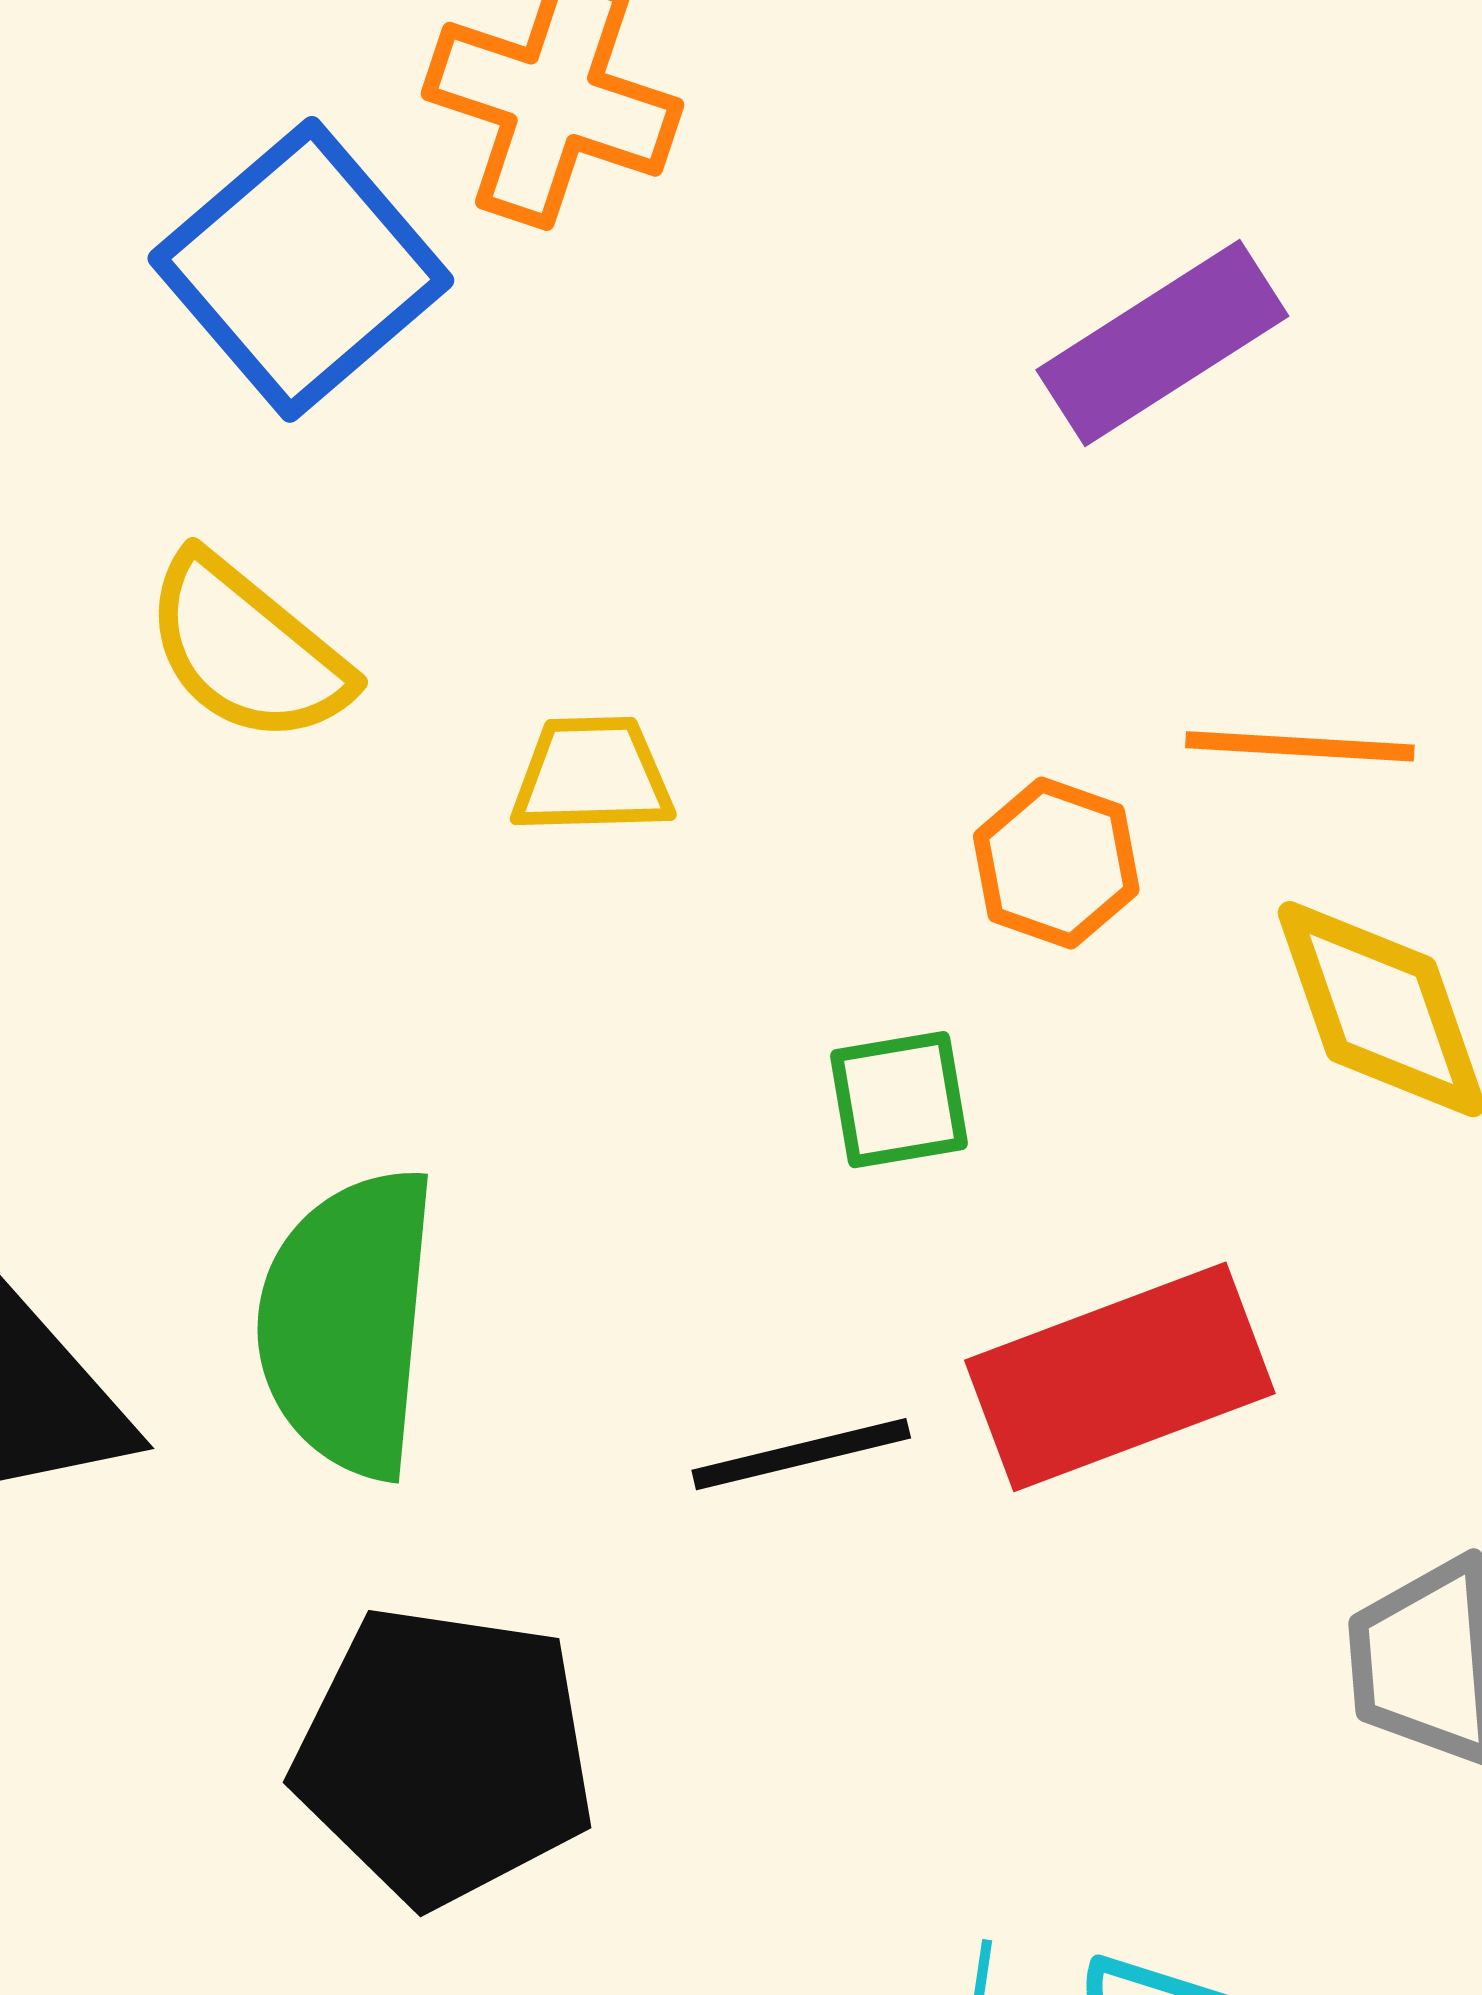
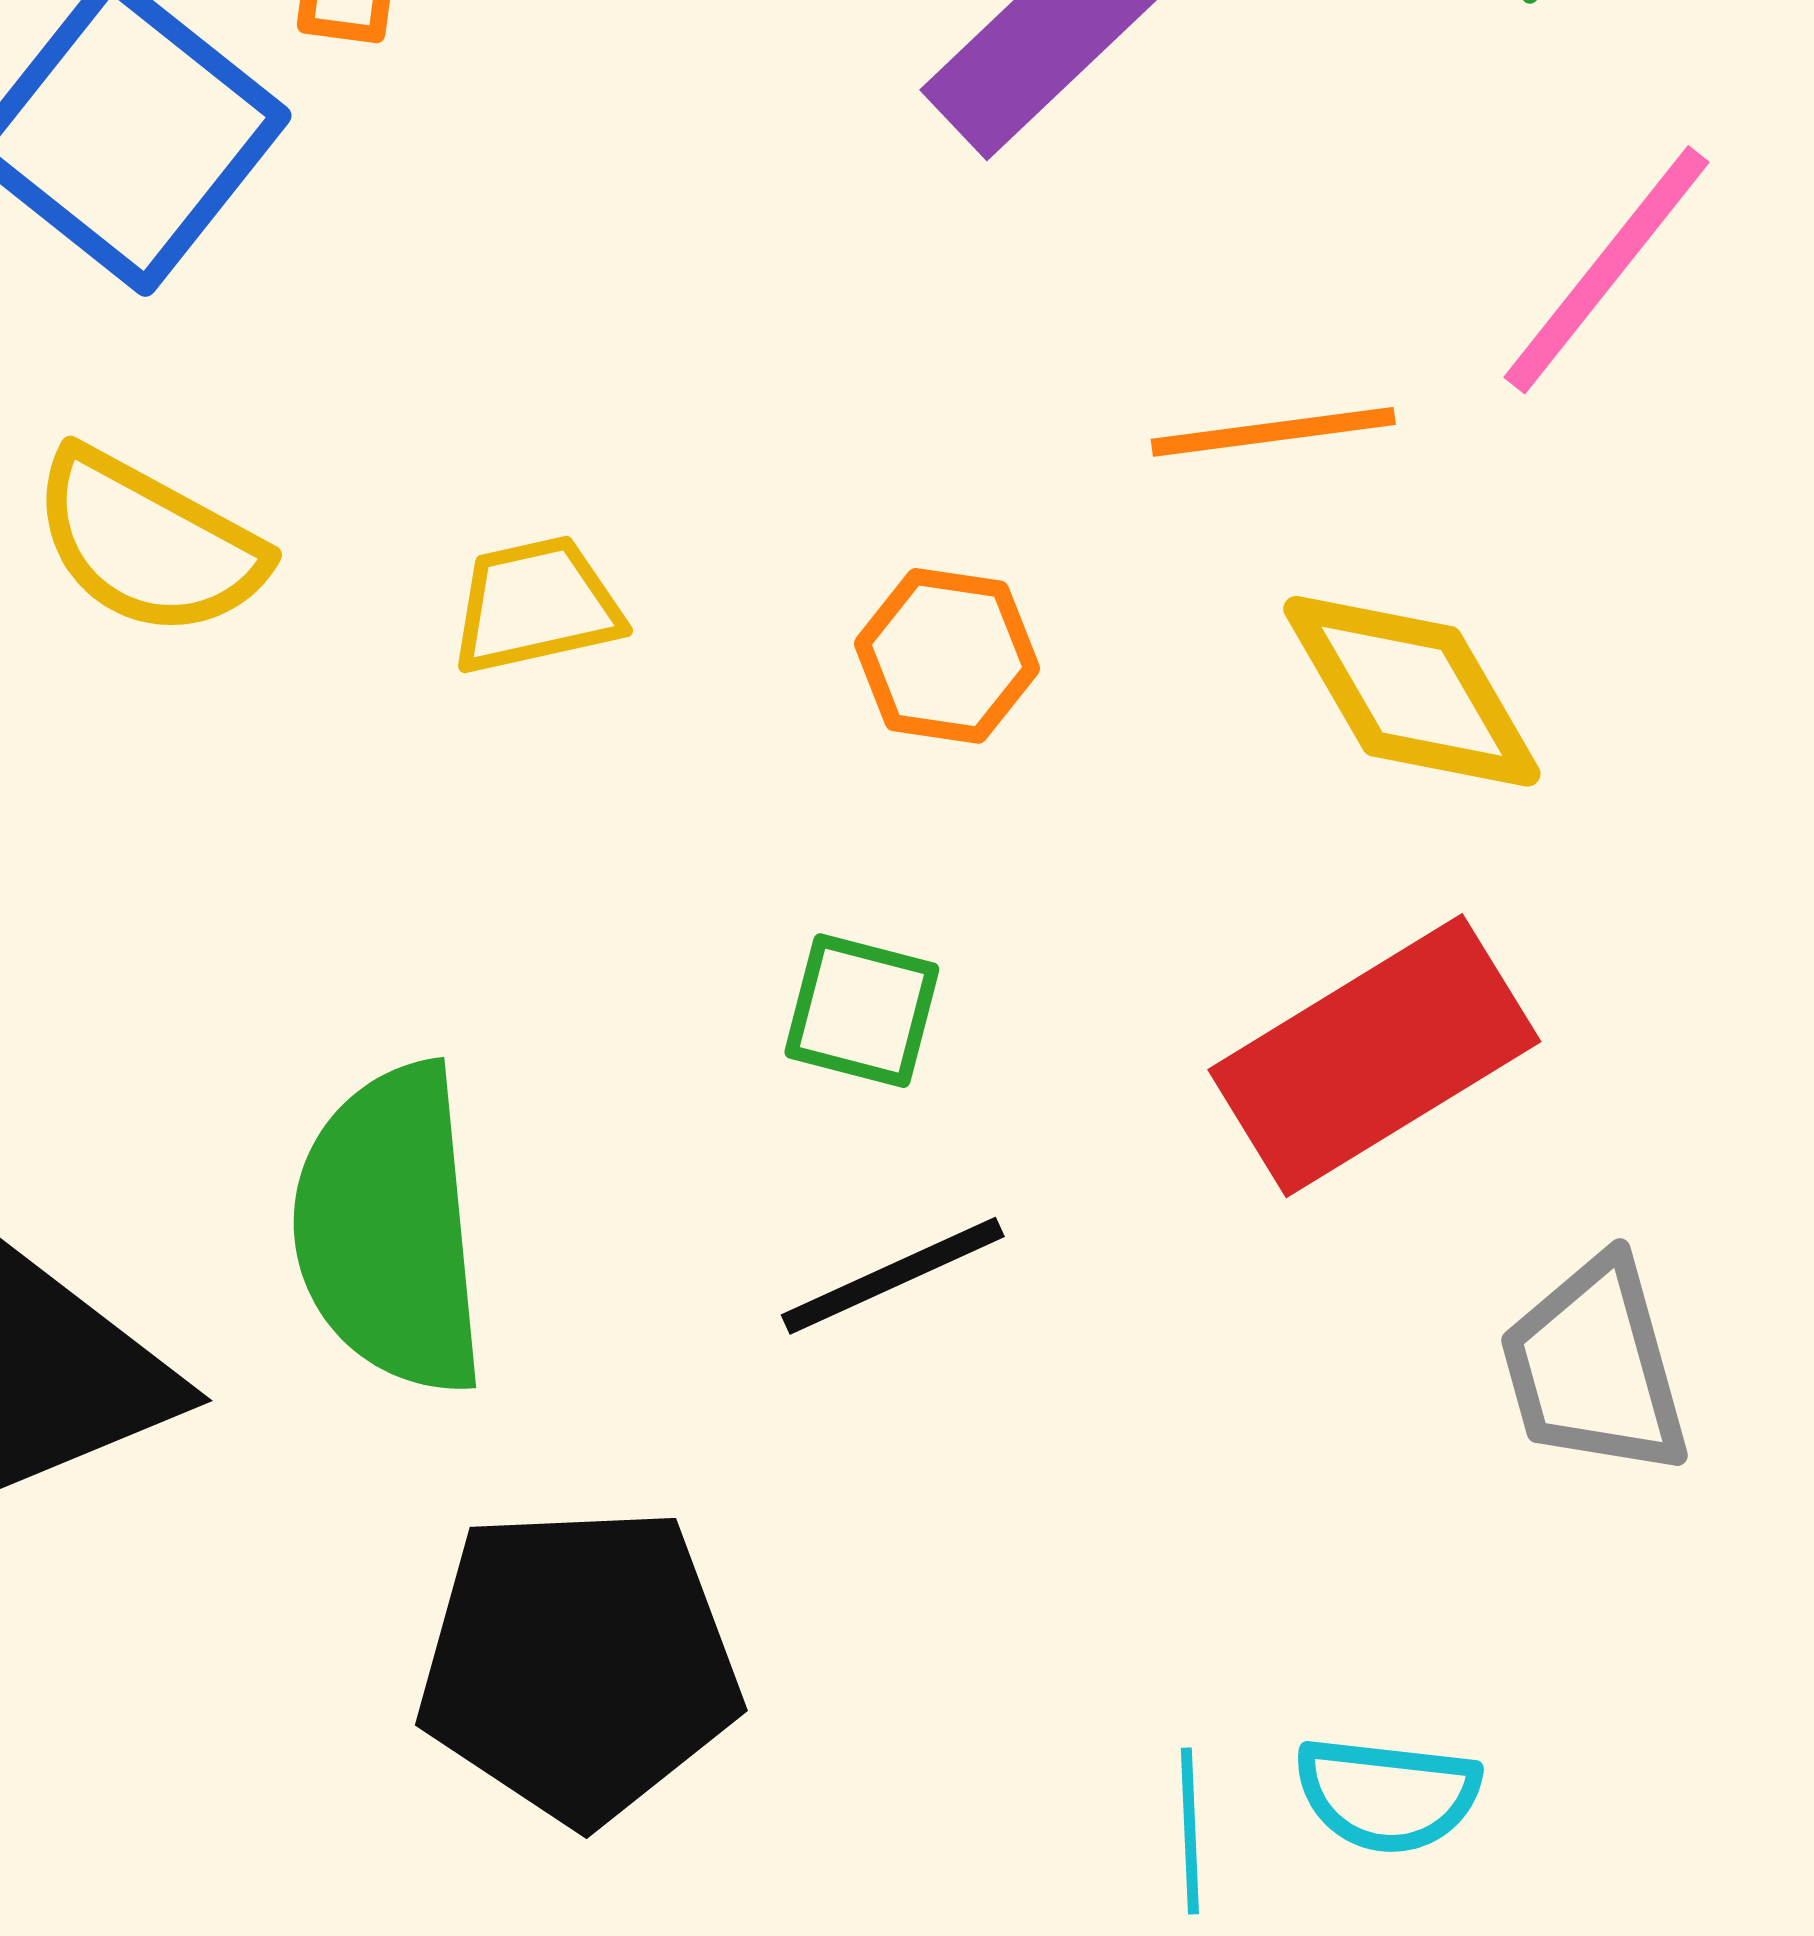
orange hexagon: (1056, 863) -> (947, 656), moved
green square: (899, 1100) -> (862, 1011), moved, turned 35
red rectangle: (1120, 1377) -> (1374, 1056), moved

